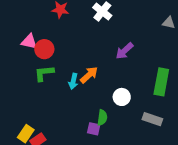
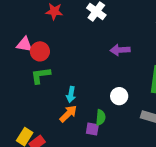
purple arrow: (124, 51) -> (120, 50), turned 42
orange arrow: (89, 75) -> (68, 114), moved
cyan arrow: (73, 81) -> (71, 94), moved

